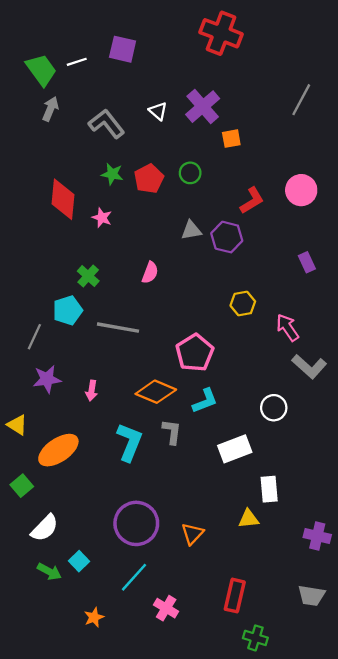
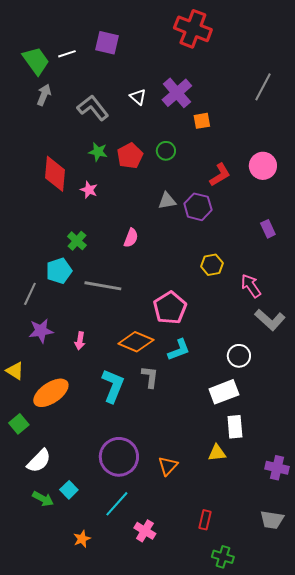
white rectangle: (235, 449) -> (224, 392), moved
red rectangle: (235, 596) -> (205, 520), size x0.7

